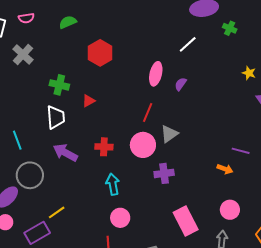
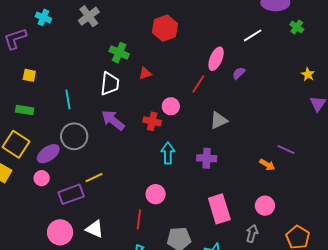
red line: (148, 112) -> (198, 84), moved
pink circle: (143, 145) -> (171, 106), moved, size x0.7
cyan arrow: (113, 184) -> (168, 153), moved

